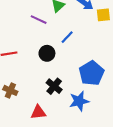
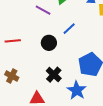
blue star: (79, 101) -> (77, 90), turned -30

